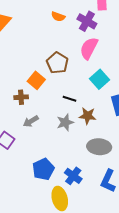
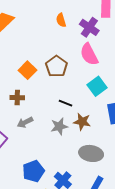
orange semicircle: (58, 17) -> (61, 20), turned 48
pink semicircle: (89, 48) -> (89, 54), turned -60
orange square: (36, 80) -> (27, 70), moved

